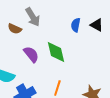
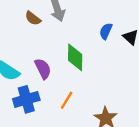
purple semicircle: (31, 54) -> (43, 69), moved

